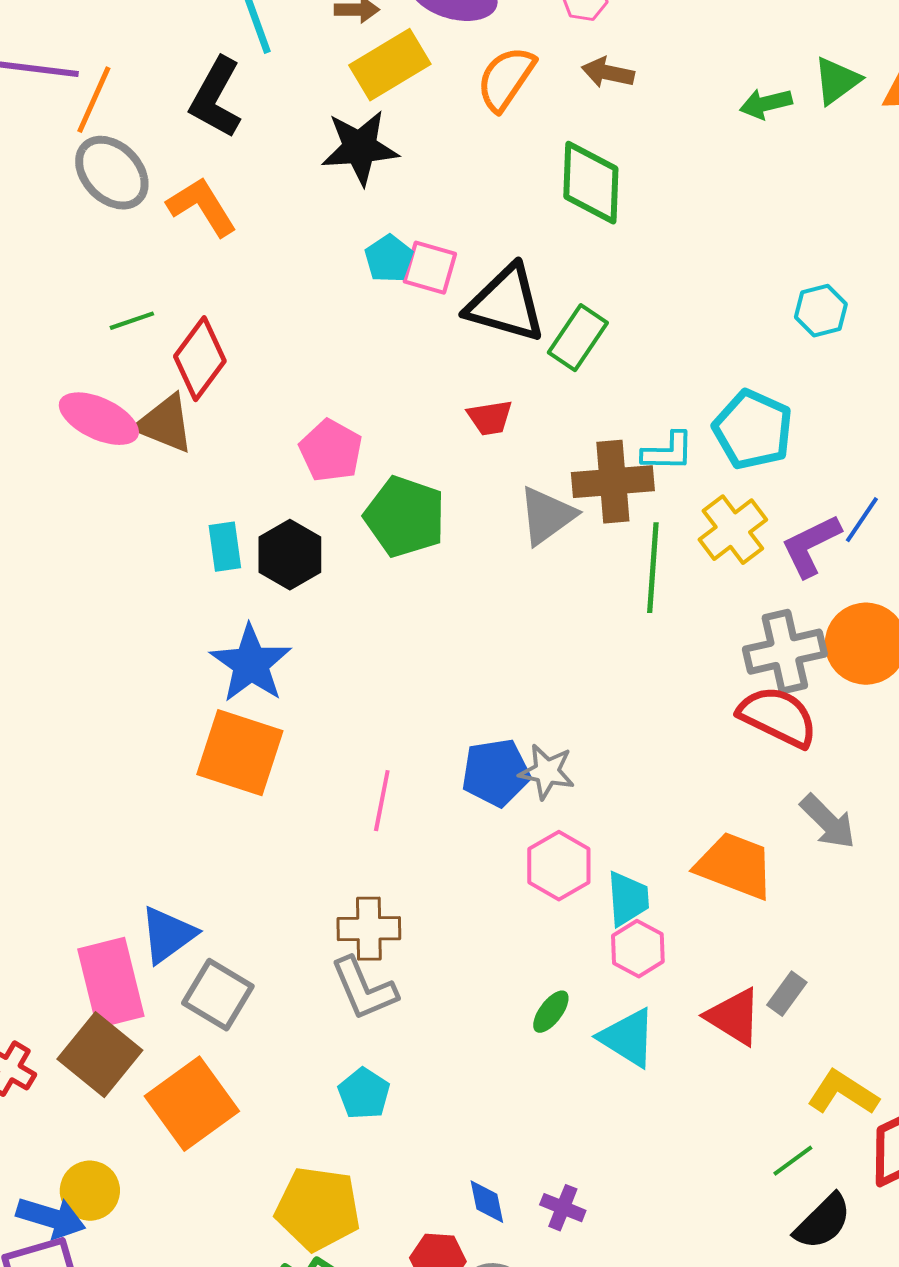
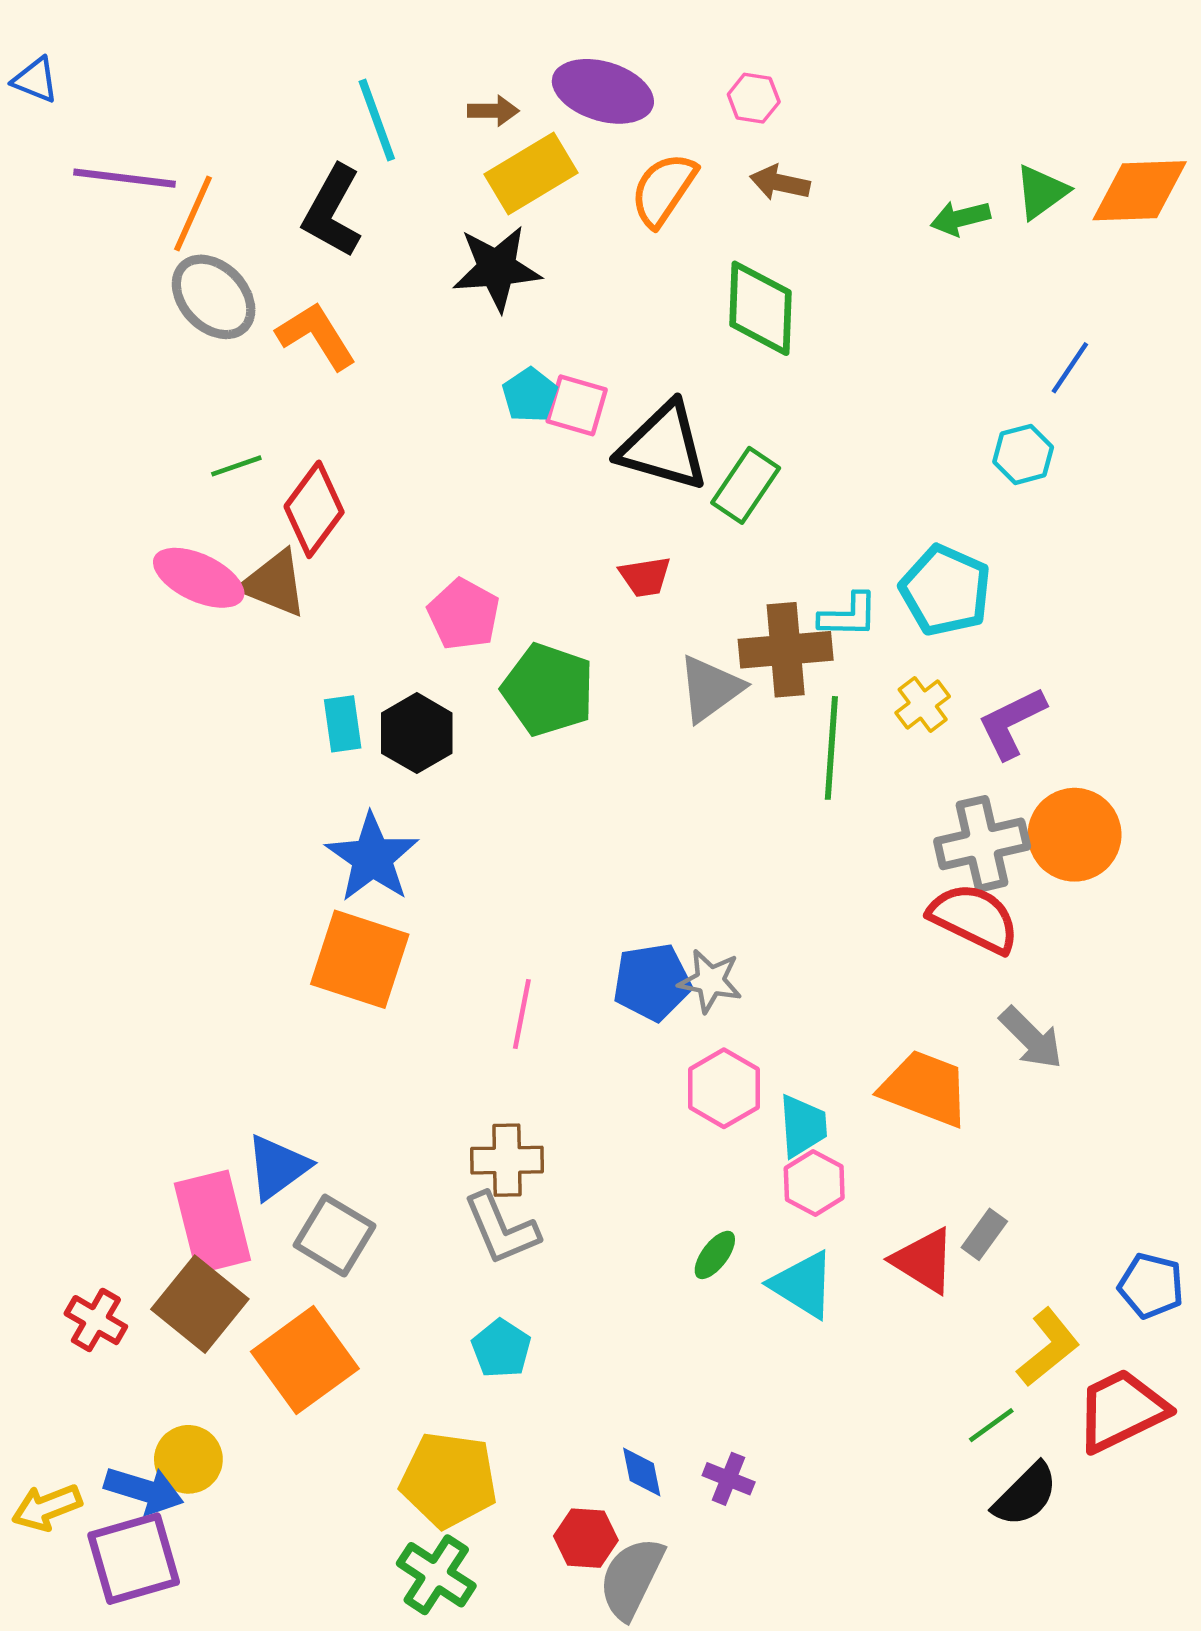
blue line: (862, 520) -> (1070, 368), moved
yellow cross: (733, 530) -> (923, 705), size x0.7
yellow L-shape: (843, 1093) -> (1048, 1347), turned 108

